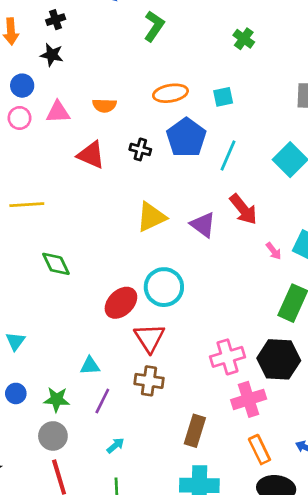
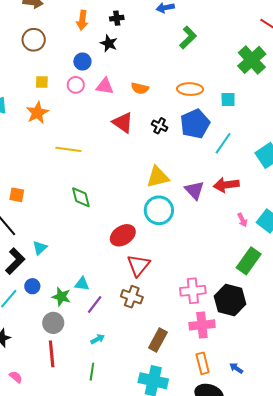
green cross: (244, 39) -> (252, 60), size x1.8
red arrow: (243, 209) -> (226, 185), turned 110
cyan circle: (164, 287) -> (159, 210), moved
cyan triangle: (90, 366) -> (82, 284), moved

